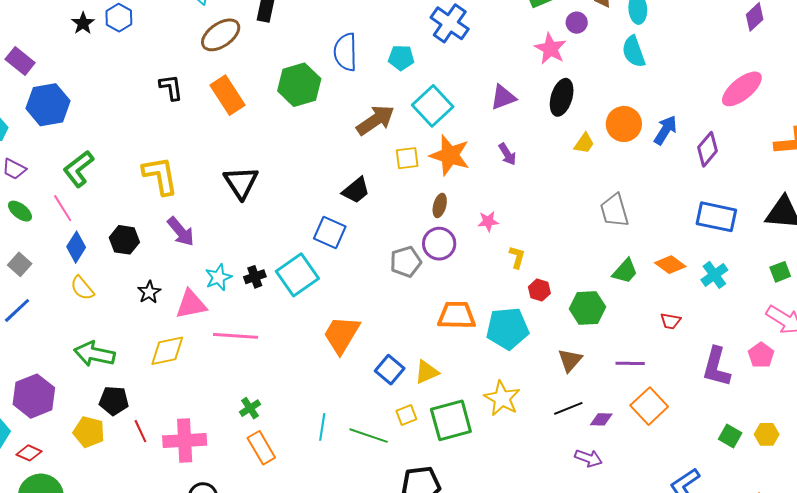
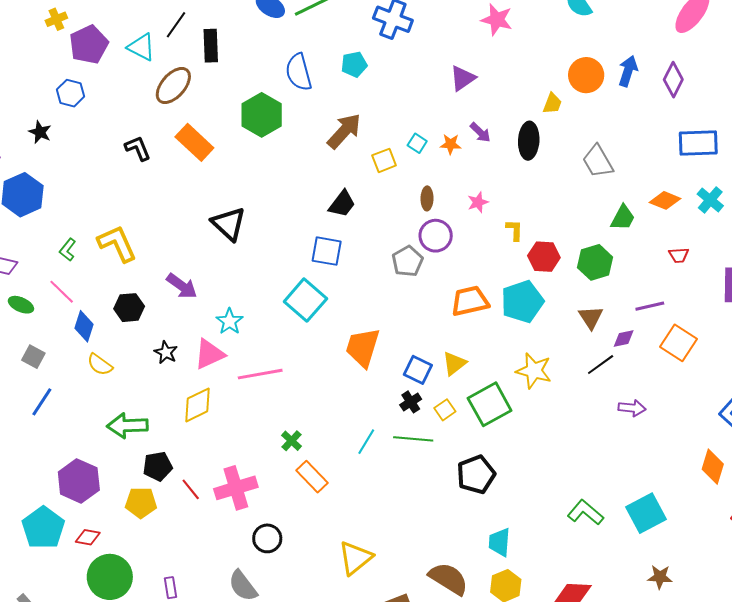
black star: (83, 23) -> (40, 132), moved
black ellipse: (562, 97) -> (529, 141), moved
cyan square: (433, 106) -> (417, 143), moved, size x0.5
orange star: (450, 155) -> (451, 144), moved, size x0.5
green L-shape: (79, 169) -> (68, 250), size x0.6
yellow L-shape: (160, 176) -> (117, 244), moved
black cross: (255, 277) -> (411, 402), moved
red hexagon: (539, 290) -> (544, 257), size x1.4
purple diamond: (601, 419) -> (624, 339), moved
cyan line: (322, 427) -> (366, 442), turned 36

